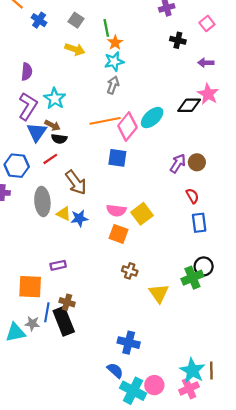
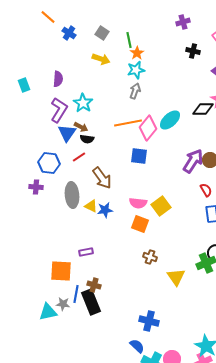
purple arrow: (178, 163) -> (193, 161), size x1.4

